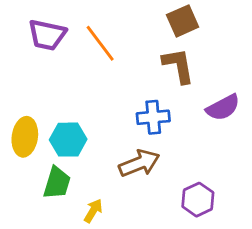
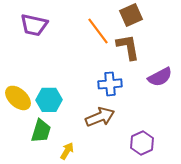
orange line: (100, 43) -> (98, 31), moved
yellow ellipse: (25, 137) -> (18, 98), turned -56

